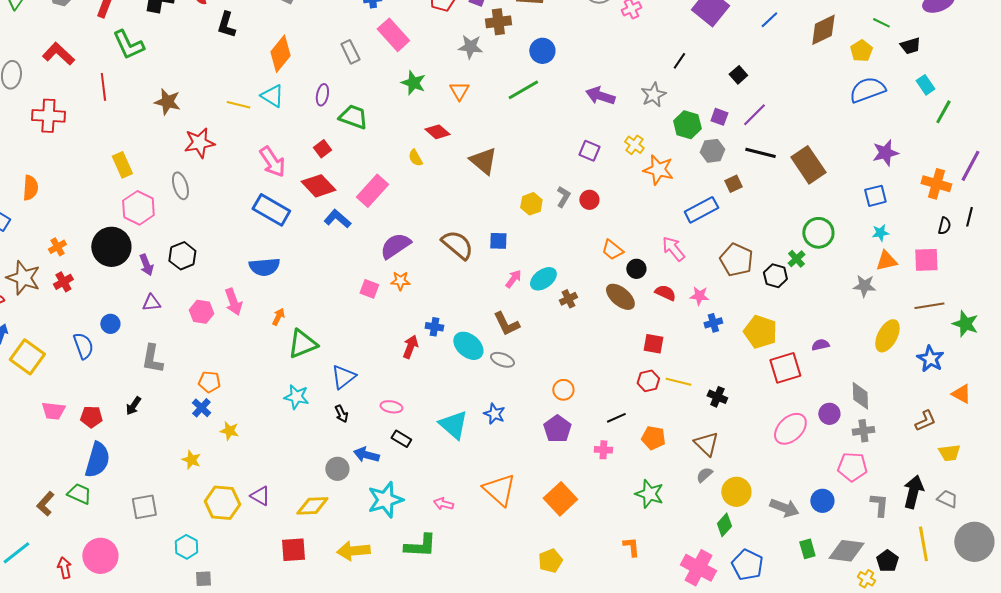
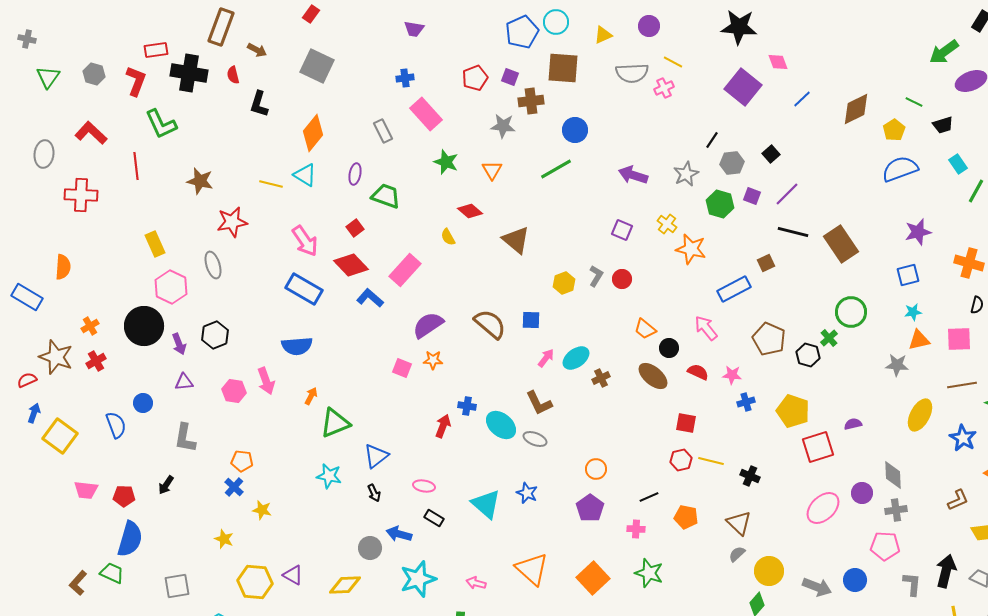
gray hexagon: (712, 151) -> (732, 163), moved
green star: (649, 494) -> (649, 573), moved

